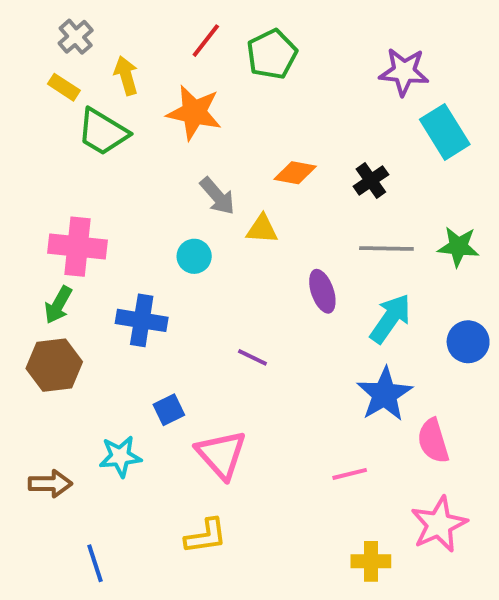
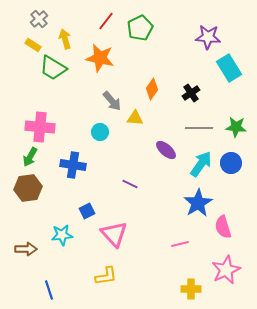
orange diamond: (295, 173) -> (152, 89), turned -65
purple ellipse: (322, 291) -> (166, 150), turned -30
blue circle: (468, 342) -> (231, 163), moved

